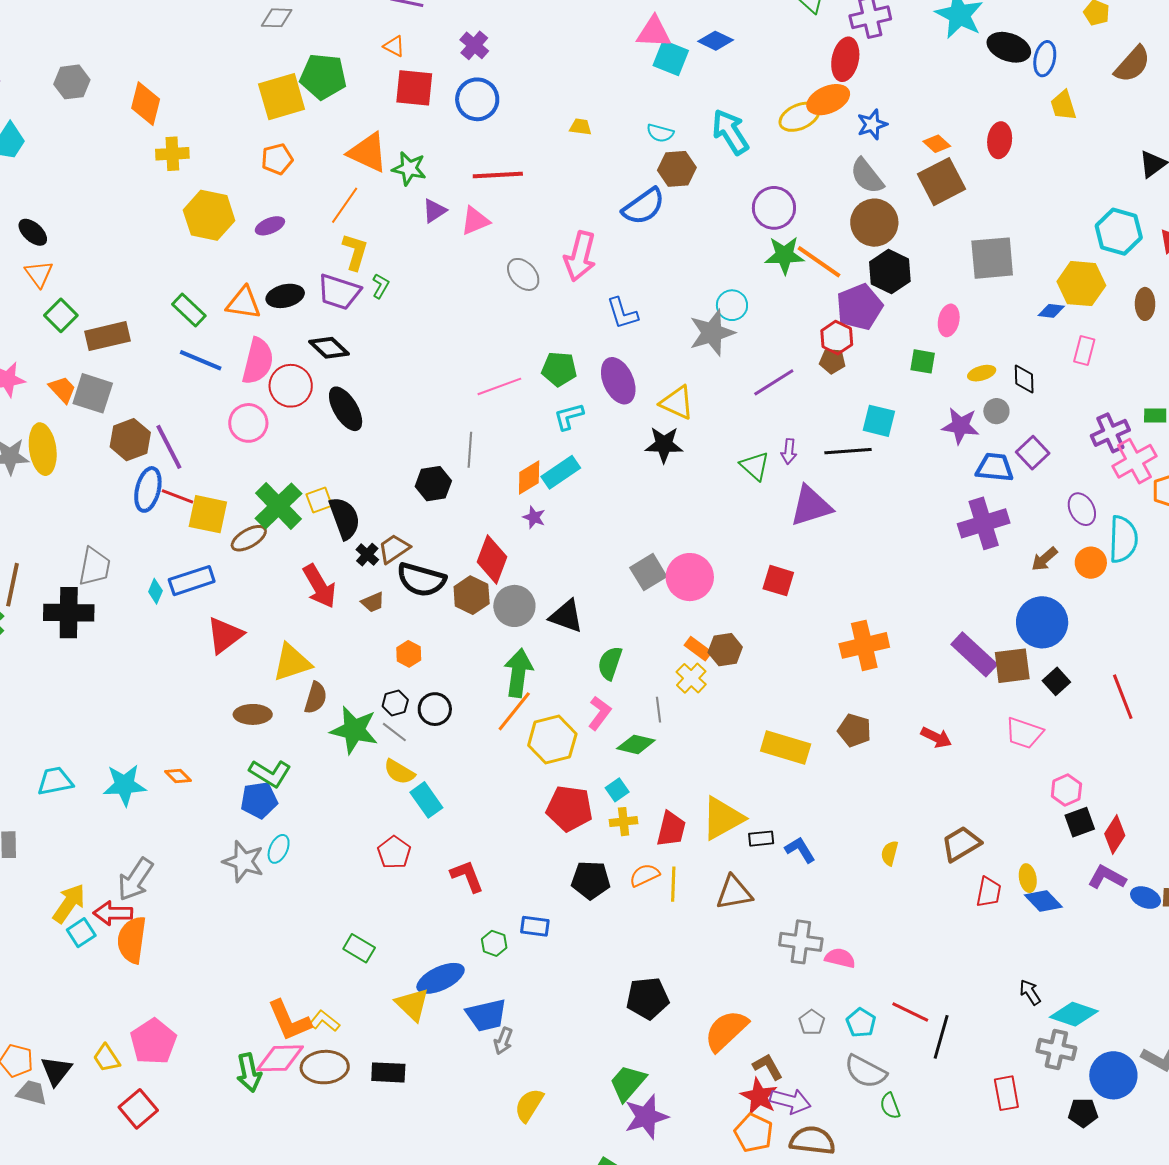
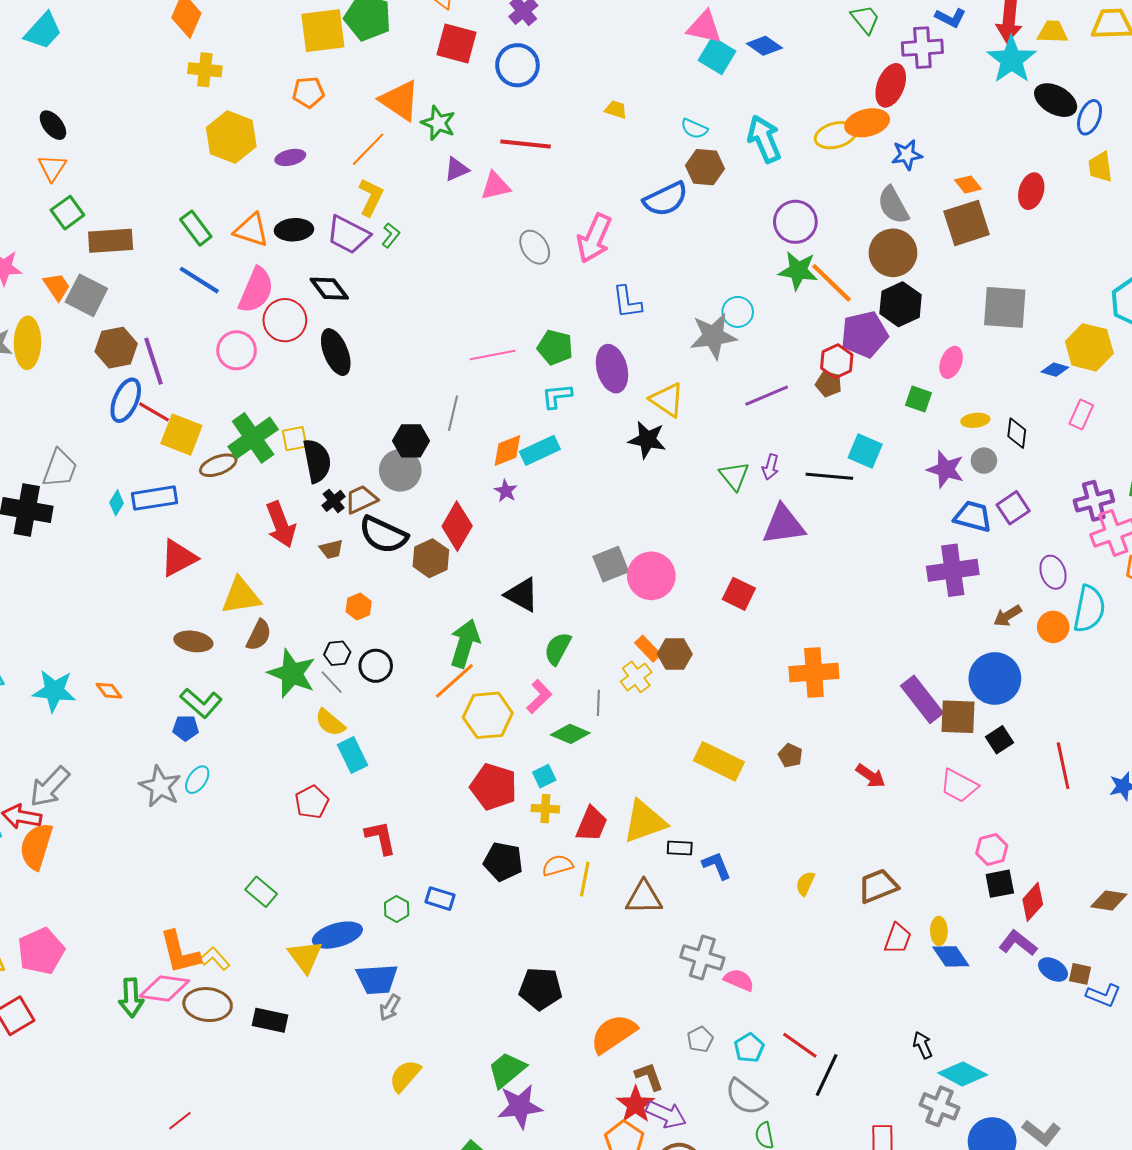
gray circle: (514, 606) -> (400, 470), moved
brown pentagon: (854, 730) -> (790, 756), size x0.7
blue pentagon: (259, 800) -> (186, 728), size x0.7

